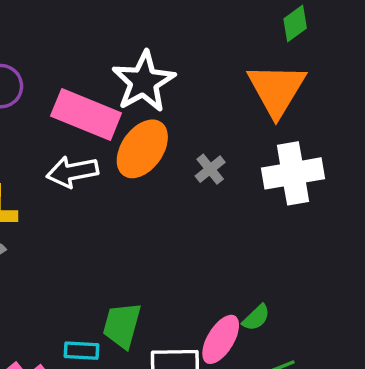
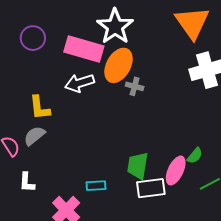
gray cross: (210, 169) -> (135, 86), moved, turned -30
green trapezoid: (122, 325) -> (138, 166), moved

